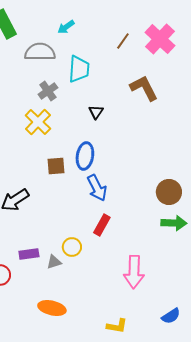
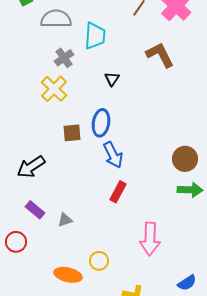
yellow circle: (72, 247) -> (99, 261), moved
purple rectangle: (29, 254) -> (35, 210), moved, turned 48
gray triangle: (54, 262) -> (65, 220), moved

